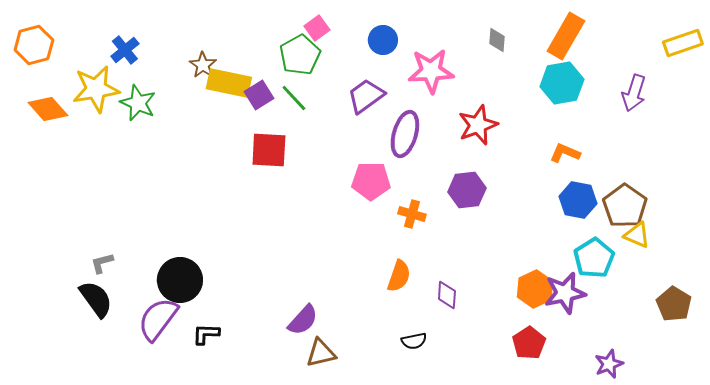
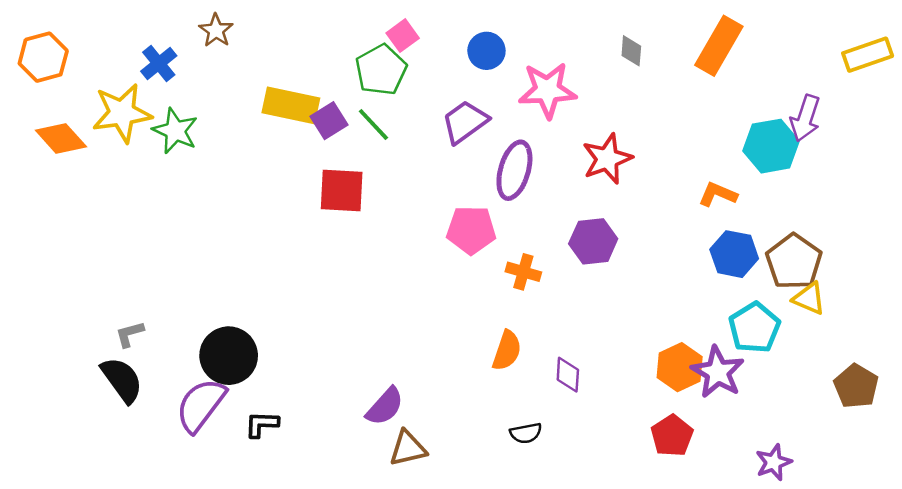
brown star: (203, 65) -> (216, 30), moved
cyan hexagon: (562, 83) -> (771, 146), moved
purple star: (565, 293) -> (718, 372), turned -30

